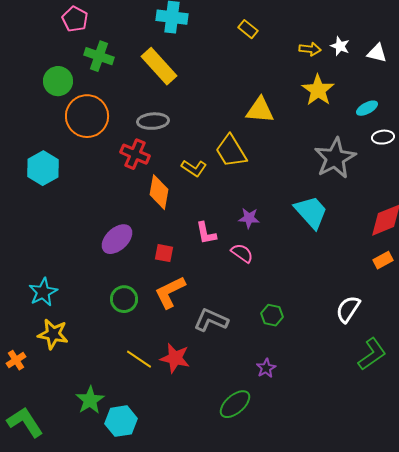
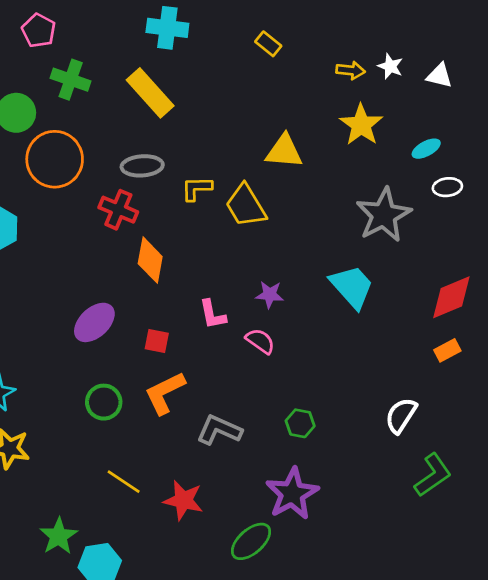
yellow L-shape: (194, 168) -> (197, 188), moved, turned 145
red star: (175, 358) -> (183, 500), moved
purple star: (266, 368) -> (292, 494), size x2.0

